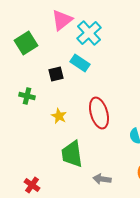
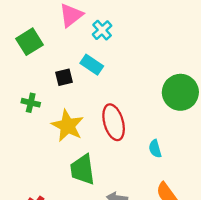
cyan cross: (89, 33) -> (102, 30), size x0.7
yellow star: (59, 116) -> (68, 126), size x1.8

